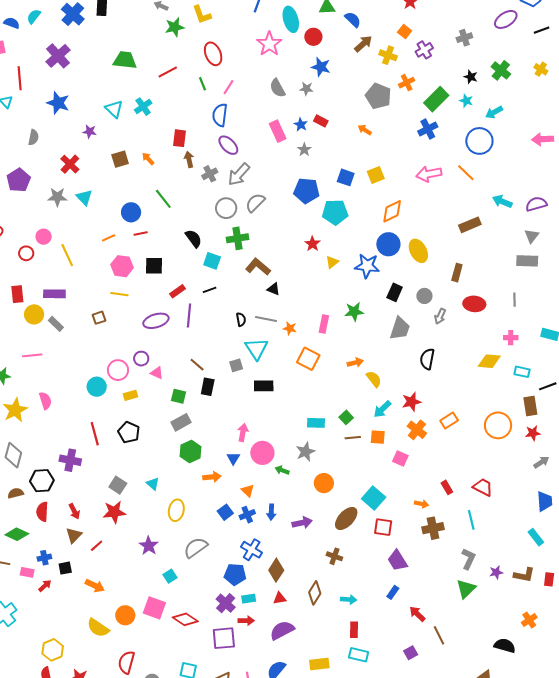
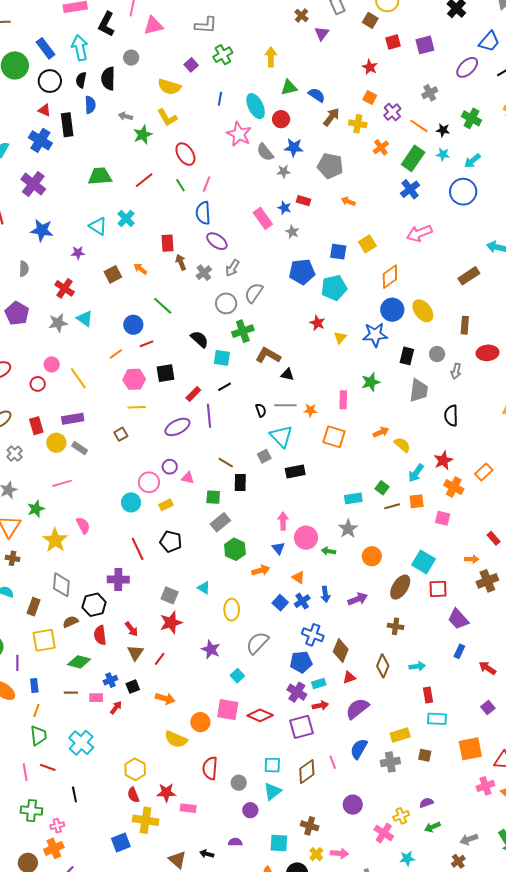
gray semicircle: (277, 88) -> (265, 152), moved
gray pentagon: (378, 96) -> (330, 166), moved
orange line: (466, 173) -> (419, 126), moved
gray arrow: (239, 174) -> (232, 268), size x0.7

